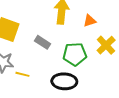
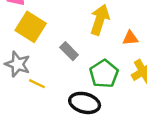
green pentagon: (75, 54) -> (104, 74), turned 30

